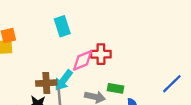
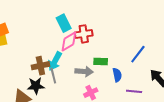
cyan rectangle: (62, 26) -> (64, 23), moved
blue line: (172, 84) -> (138, 54), moved

